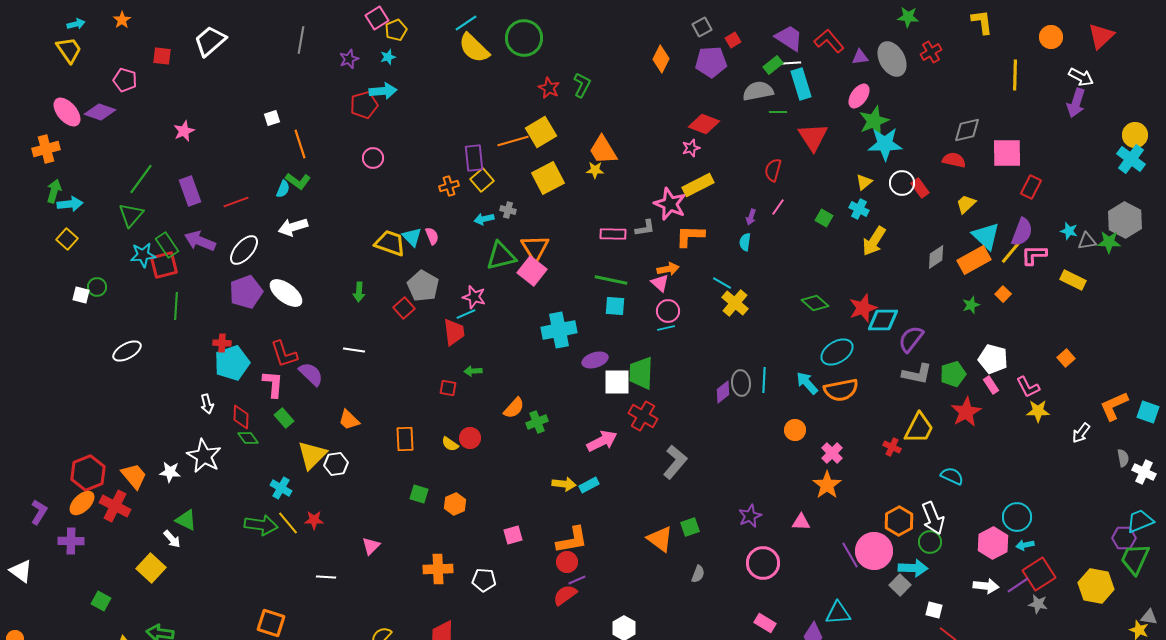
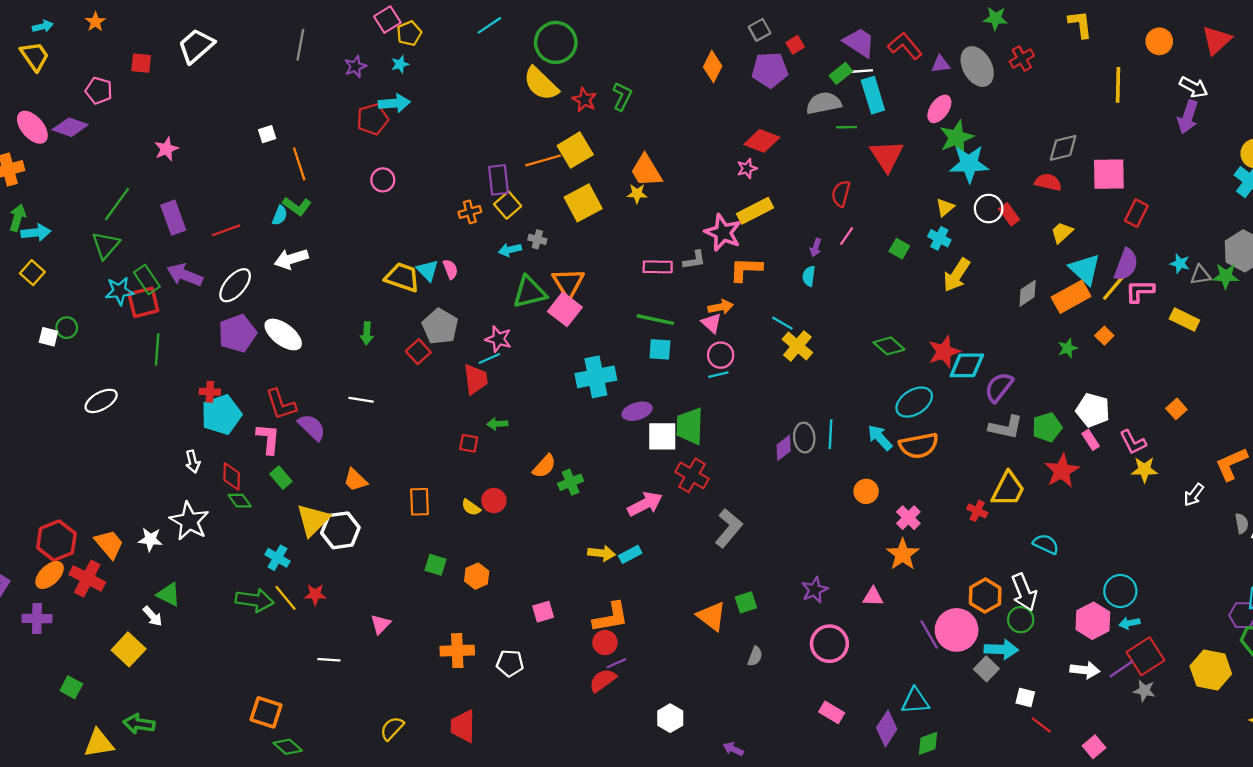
yellow semicircle: (474, 48) -> (541, 84), moved
white hexagon: (336, 464) -> (340, 530), size x1.4

